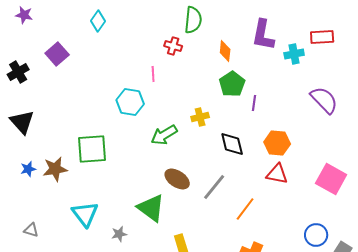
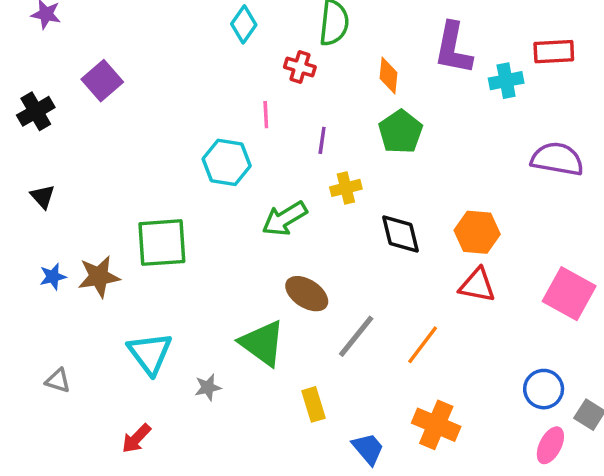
cyan diamond: (98, 21) -> (244, 24), moved
purple semicircle: (324, 100) -> (557, 159), turned -36
purple line: (254, 103) -> (322, 140), moved
black triangle: (22, 122) -> (43, 197), size x0.6
gray line: (214, 187) -> (356, 336), moved

